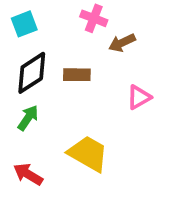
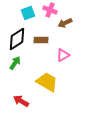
cyan square: (24, 24) -> (28, 13), moved
pink triangle: (139, 97) -> (63, 55), moved
red arrow: (28, 174) -> (21, 101), moved

